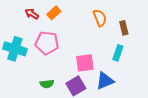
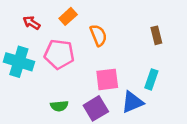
red arrow: (32, 14) -> (32, 23), moved
orange semicircle: (100, 18) -> (98, 35), moved
cyan rectangle: (118, 53) -> (151, 79), moved

